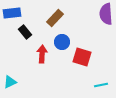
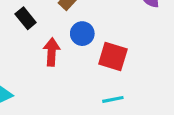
cyan line: (101, 85) -> (113, 99), moved

